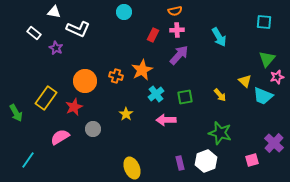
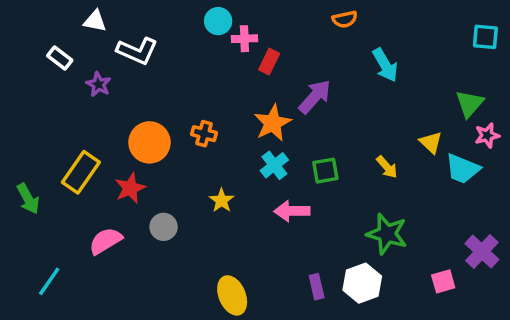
orange semicircle: (175, 11) -> (345, 19), moved
cyan square: (264, 22) -> (485, 37), moved
pink cross: (177, 30) -> (244, 39), moved
orange star: (142, 70) -> (273, 123), moved

